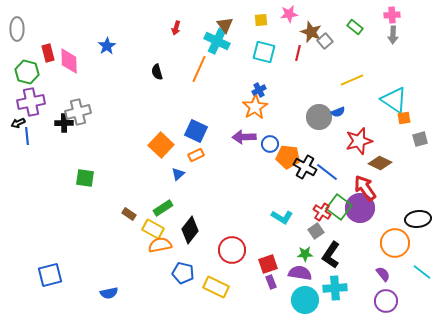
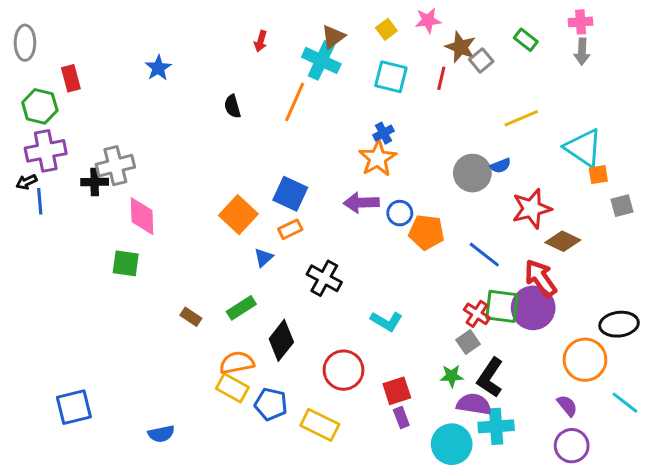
yellow square: (261, 20) -> (386, 29), turned -32
brown triangle: (225, 25) -> (333, 37), turned 30
pink diamond: (69, 61) -> (142, 216), moved
black cross: (305, 167) -> (324, 278), moved
green square: (339, 207) -> (502, 306), turned -30
cyan L-shape: (282, 217) -> (386, 321), moved
yellow rectangle: (153, 229) -> (232, 388), moved
purple semicircle: (300, 273) -> (474, 404), moved

